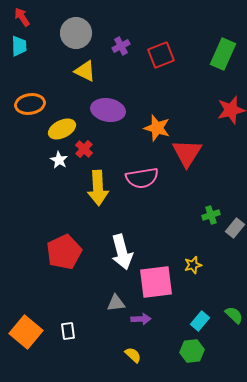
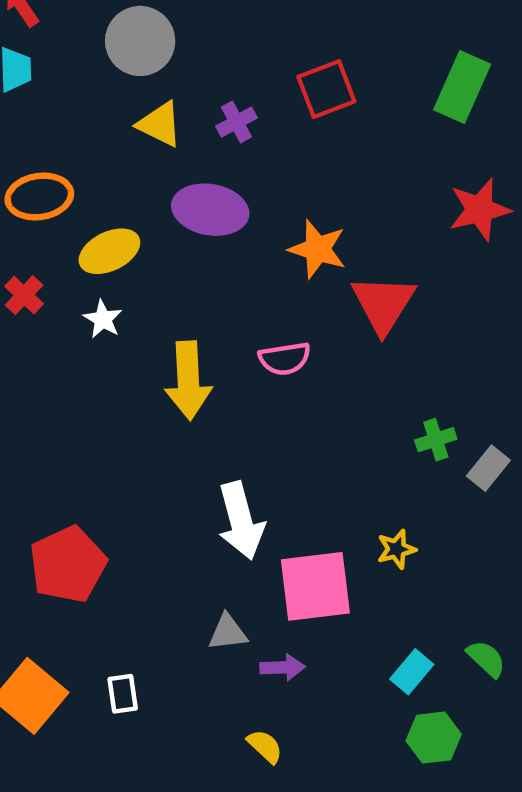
purple cross: (121, 46) -> (236, 122), moved
red cross: (84, 149) -> (24, 295), moved
pink semicircle: (142, 178) -> (285, 359), size x0.7
red pentagon: (64, 252) -> (68, 564), moved
green hexagon: (192, 351) -> (434, 738), moved

